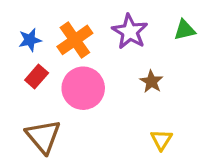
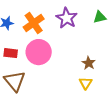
red rectangle: (37, 77) -> (11, 53), moved, turned 56
brown star: (151, 82) -> (89, 63), moved

